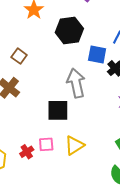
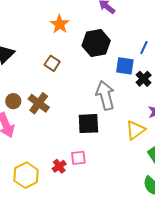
brown square: (19, 56) -> (52, 63), moved
yellow triangle: (74, 145) -> (135, 130), moved

